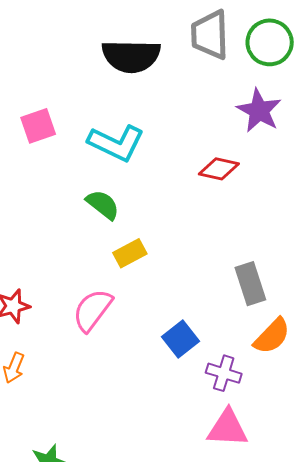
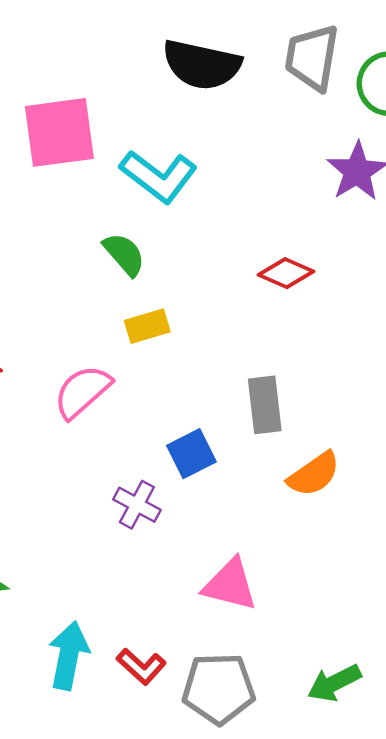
pink square: (38, 126) -> (59, 132), size x1.6
red diamond: (219, 169) -> (286, 273), moved
gray rectangle: (250, 284) -> (265, 405), moved
purple cross: (224, 373) -> (137, 505), moved

